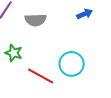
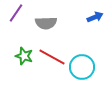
red line: (41, 76) -> (52, 57), moved

